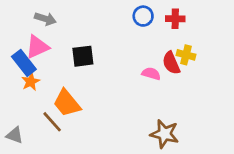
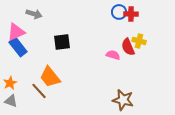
blue circle: (143, 16) -> (119, 12), moved
pink triangle: (37, 47) -> (16, 32), moved
orange star: (31, 82) -> (10, 83), moved

